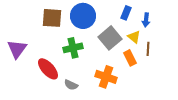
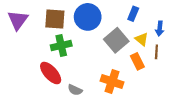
blue arrow: (146, 20) -> (160, 29), moved
green cross: (73, 48) -> (61, 45), moved
purple triangle: (17, 49) -> (18, 20), moved

